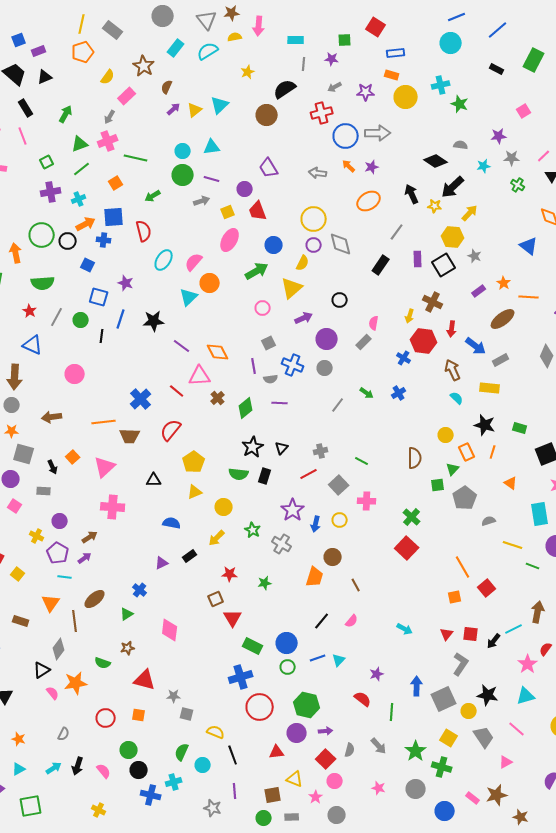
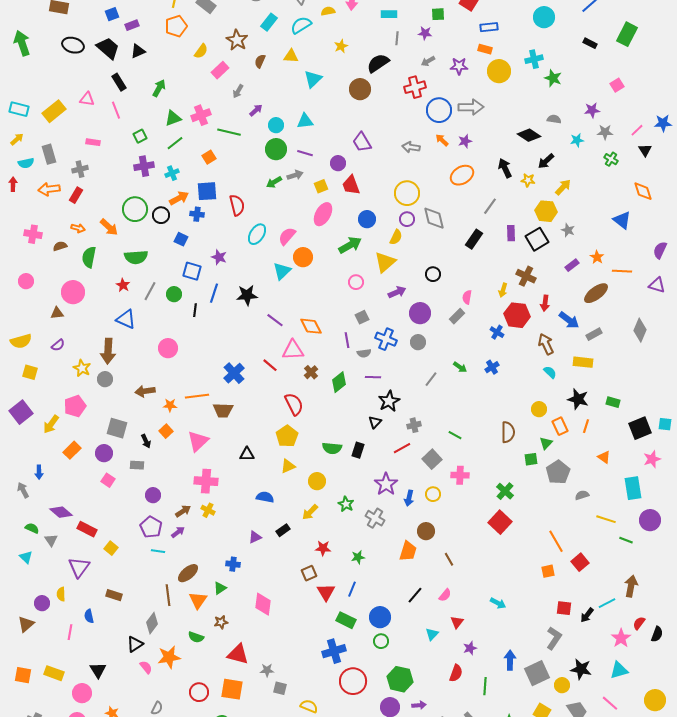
purple arrow: (174, 109) -> (256, 110), moved
yellow triangle: (195, 110) -> (291, 56), moved, turned 42
gray arrow: (110, 117) -> (238, 91), moved
black arrow: (453, 187) -> (546, 161), size x0.7
green arrow: (153, 196) -> (274, 182), moved
orange arrow: (16, 253) -> (109, 227), turned 144
red semicircle: (171, 430) -> (294, 404), moved, turned 115
orange star: (12, 431) -> (170, 405), moved
black star: (253, 447) -> (389, 401), moved
yellow cross: (37, 536) -> (208, 510), moved
blue cross: (140, 590) -> (233, 564), turned -32
orange triangle: (51, 603) -> (198, 600), moved
red triangle: (447, 634) -> (457, 622), moved
blue line: (318, 658) -> (352, 589), moved, turned -49
red semicircle: (363, 699) -> (456, 673), turned 72
orange square: (139, 715) -> (232, 689), size x1.6

